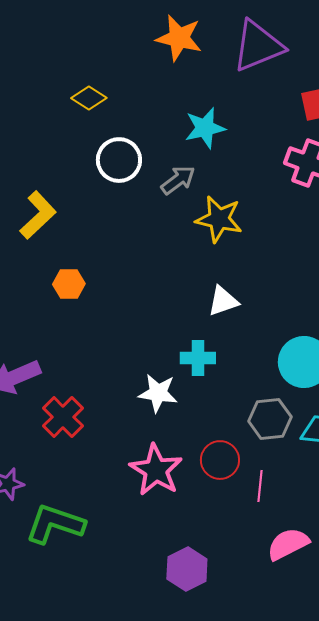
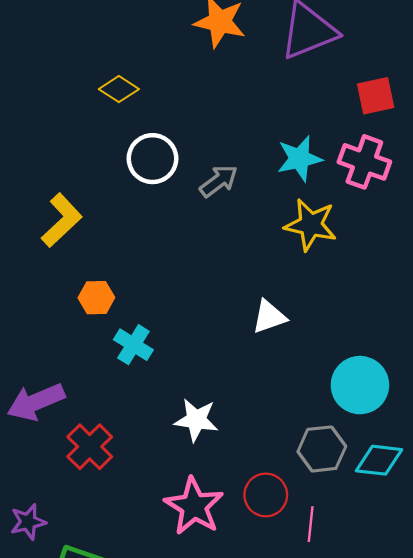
cyan star: (205, 128) -> (299, 159), moved
yellow star: (219, 219) -> (311, 225), moved
cyan cross: (198, 358) -> (133, 345), moved, turned 32

